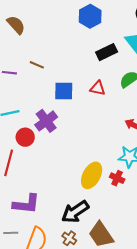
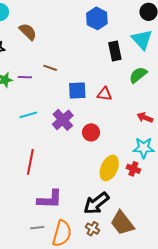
black rectangle: (107, 52) -> (115, 51), turned -72
red triangle: (98, 88) -> (105, 94), moved
red circle: (25, 137) -> (91, 132), moved

